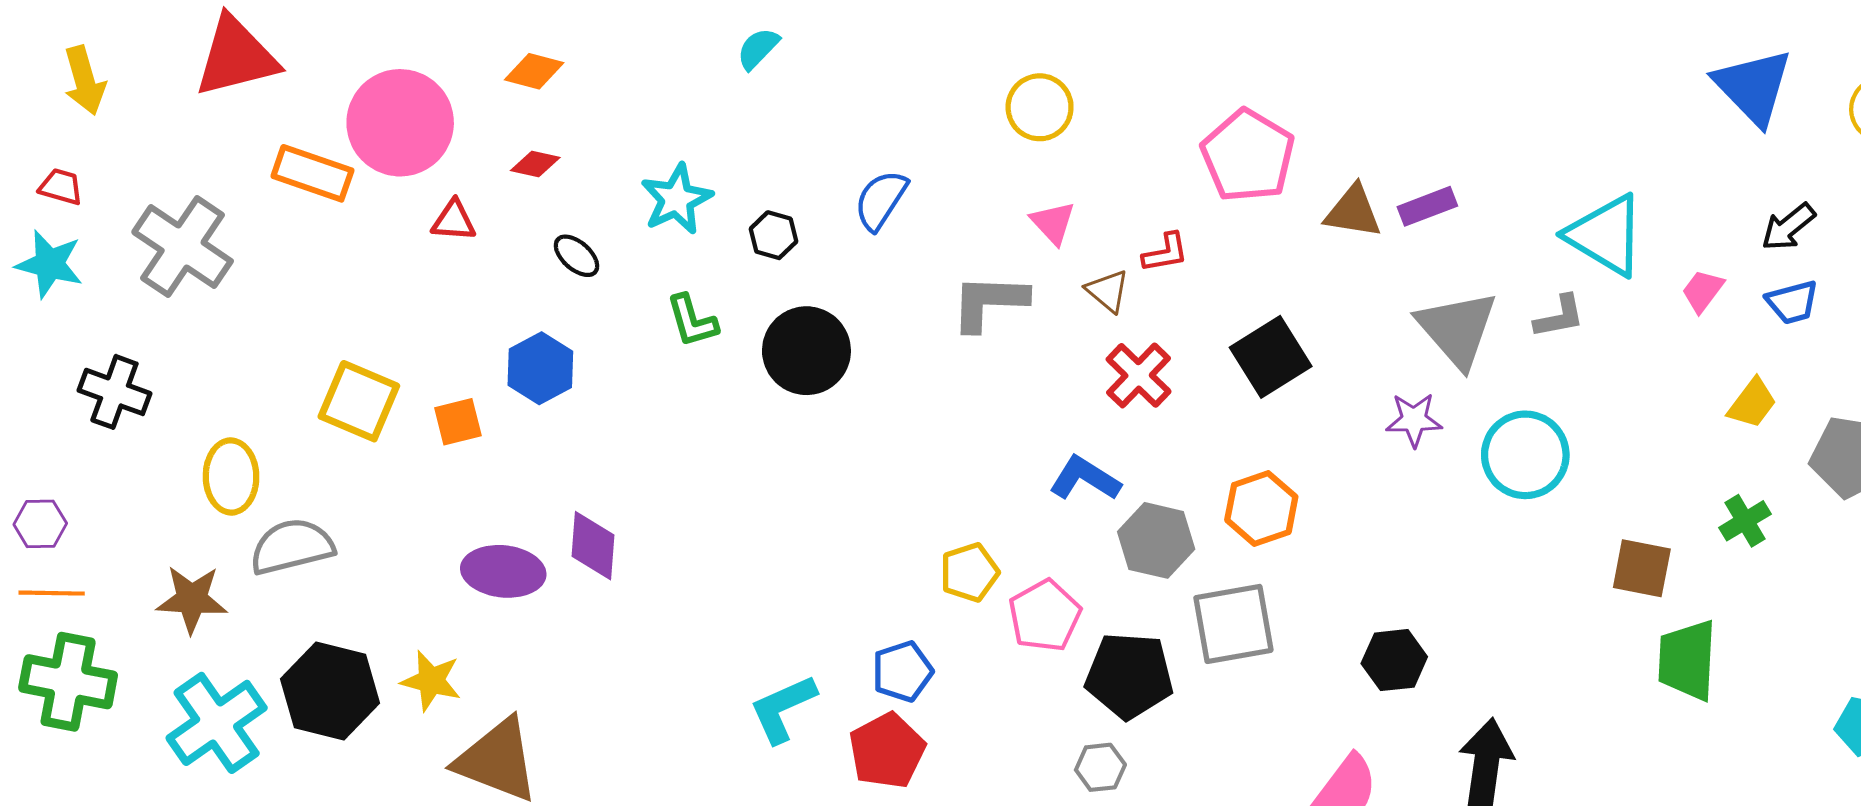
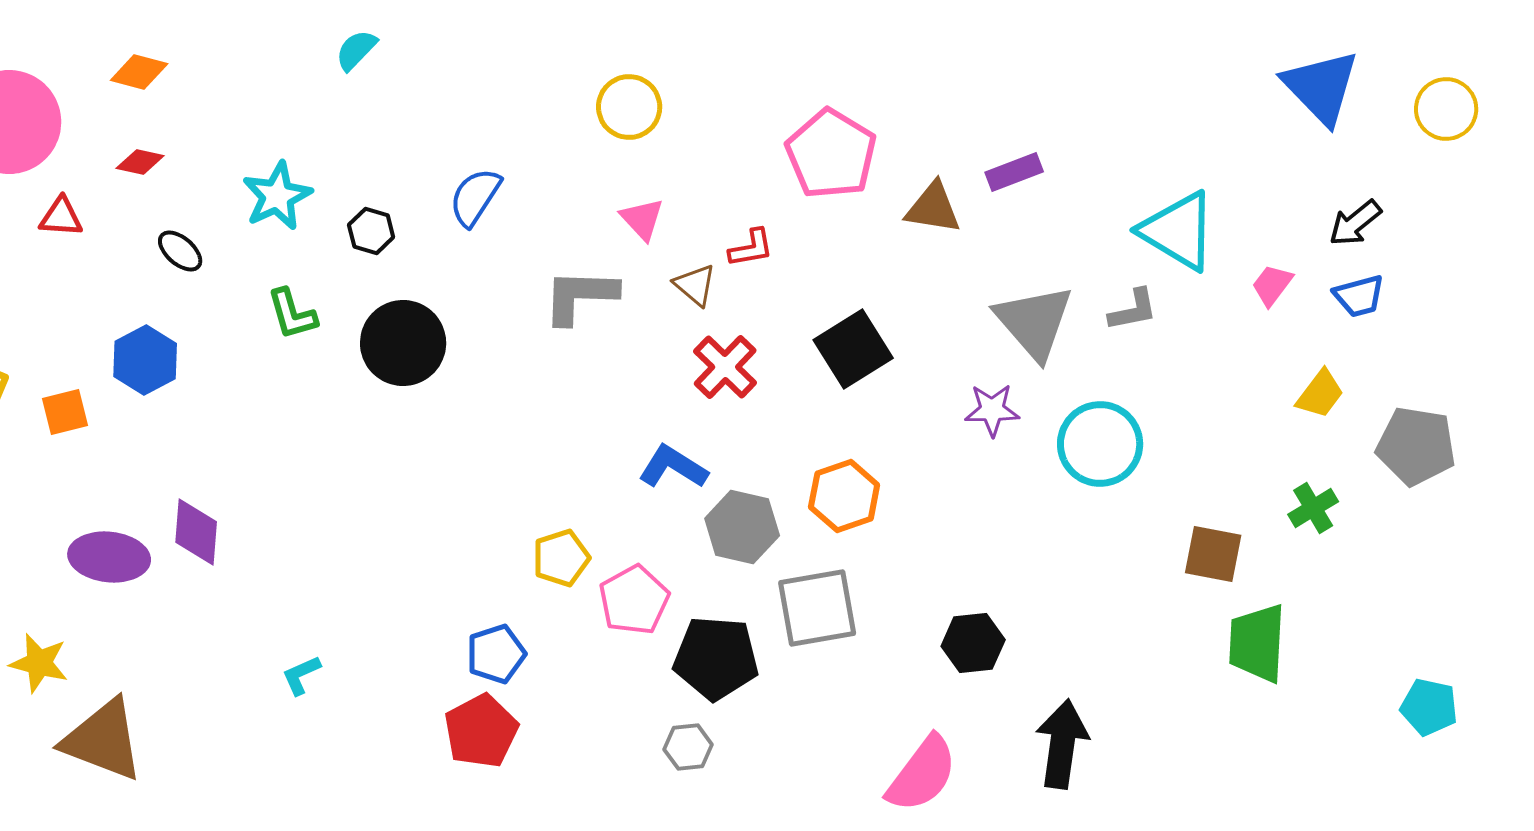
purple rectangle: (1427, 206) -> (1014, 172), moved
cyan L-shape: (783, 709) -> (301, 675), moved, size x0.6

